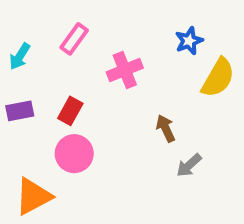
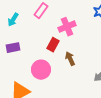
red rectangle: (70, 111) -> (53, 45), moved
brown arrow: (166, 128) -> (70, 59), moved

